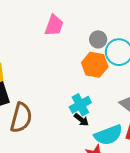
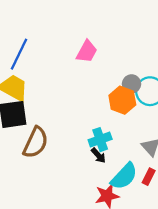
gray circle: (98, 39) -> (132, 84), moved
cyan semicircle: (108, 135) -> (124, 176), turned -36

